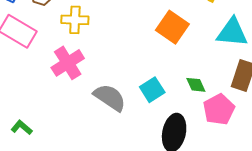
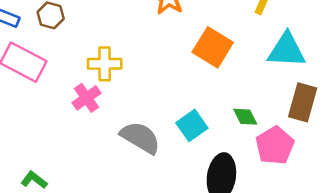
yellow cross: (75, 20) -> (105, 64), moved
pink cross: (68, 63) -> (87, 98), size x0.7

